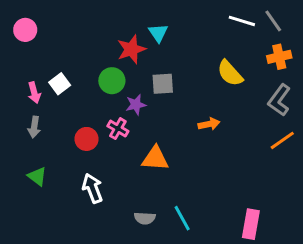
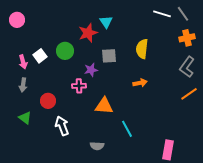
yellow semicircle: (230, 73) -> (142, 49), moved, turned 48
green circle: (112, 81) -> (65, 51), moved
pink cross: (118, 129) -> (79, 86), turned -32
red circle: (86, 139) -> (48, 101), moved
cyan line: (182, 218) -> (127, 129), moved

